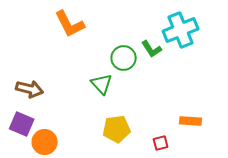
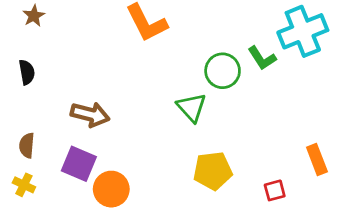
orange rectangle: (191, 121) -> (317, 159), turned 65

